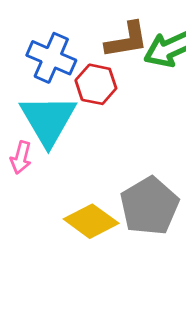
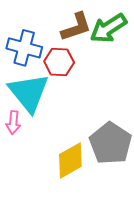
yellow diamond: (91, 221) -> (70, 160), turned -57

